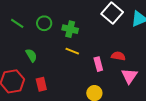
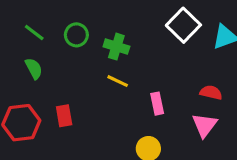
green semicircle: (31, 55) -> (34, 69), moved
red semicircle: (118, 56) -> (211, 93), moved
red rectangle: (41, 84) -> (64, 116), moved

